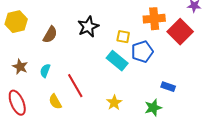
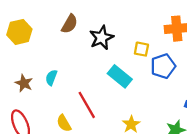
brown semicircle: (50, 35) -> (70, 24), moved
cyan rectangle: (117, 61) -> (120, 76), moved
cyan semicircle: (45, 71) -> (51, 78), moved

